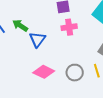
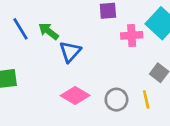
pink cross: (69, 27) -> (132, 35), moved

